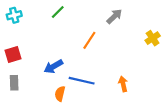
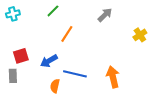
orange line: (89, 40) -> (67, 34), moved
red square: (13, 54) -> (21, 56), moved
orange arrow: (123, 84) -> (113, 77), size x1.5

